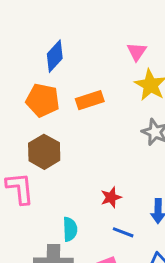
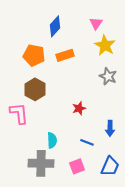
blue diamond: (55, 56) -> (55, 26), moved
red star: (111, 197) -> (79, 108), moved

